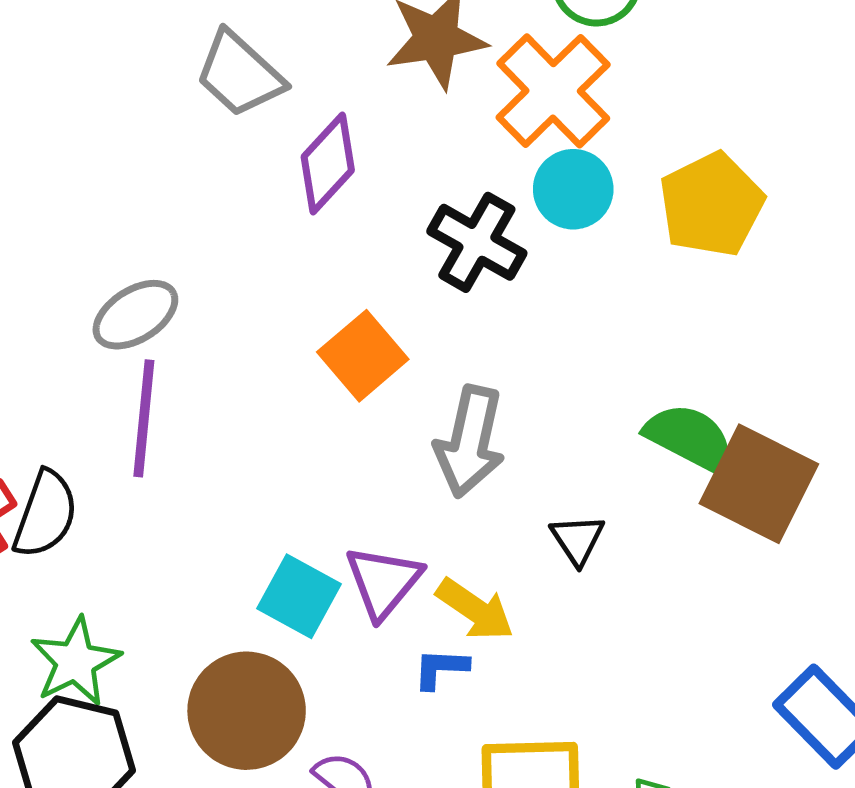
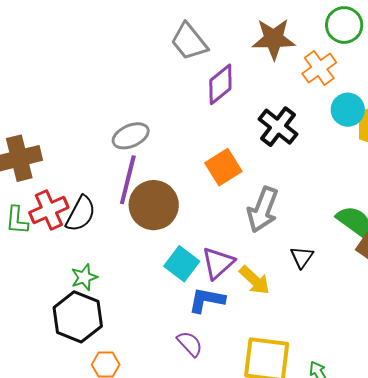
orange cross: (553, 91) -> (319, 68), size x0.7
cyan circle: (573, 189) -> (348, 110), moved
green star: (75, 662) -> (84, 277), size x0.7
blue L-shape: (441, 668) -> (207, 300), moved, size x1.5
brown circle: (247, 711) -> (154, 205), moved

